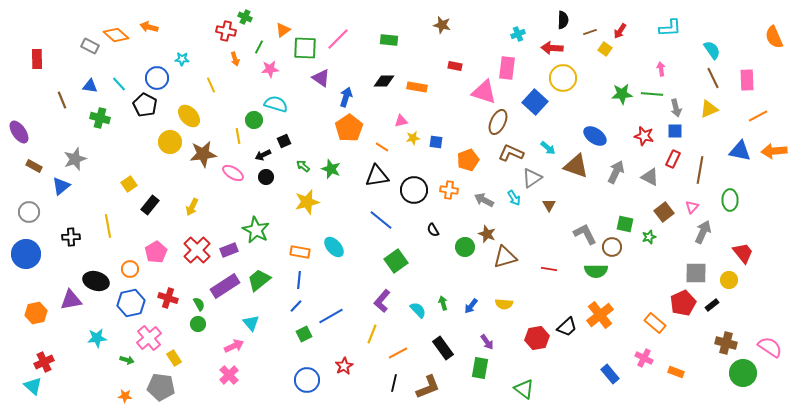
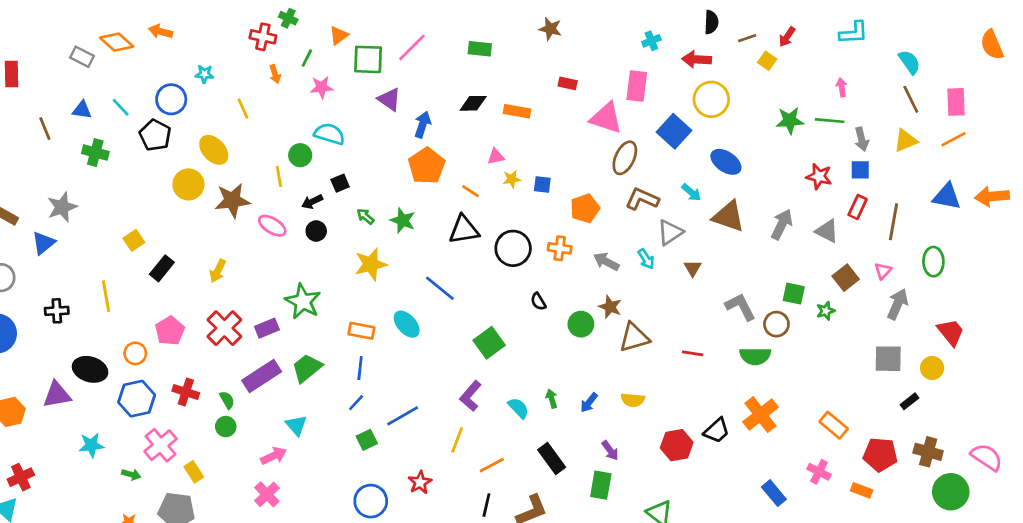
orange line: (758, 116) -> (953, 139), moved
blue ellipse: (595, 136) -> (726, 162), moved
blue line: (381, 220) -> (440, 288), moved
red pentagon: (683, 303) -> (880, 454), moved, turned 30

